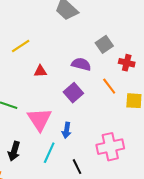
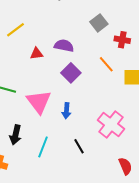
purple semicircle: (81, 64) -> (64, 46), moved
pink cross: (110, 147) -> (111, 124), turned -36
cyan line: (49, 153) -> (43, 147), moved

